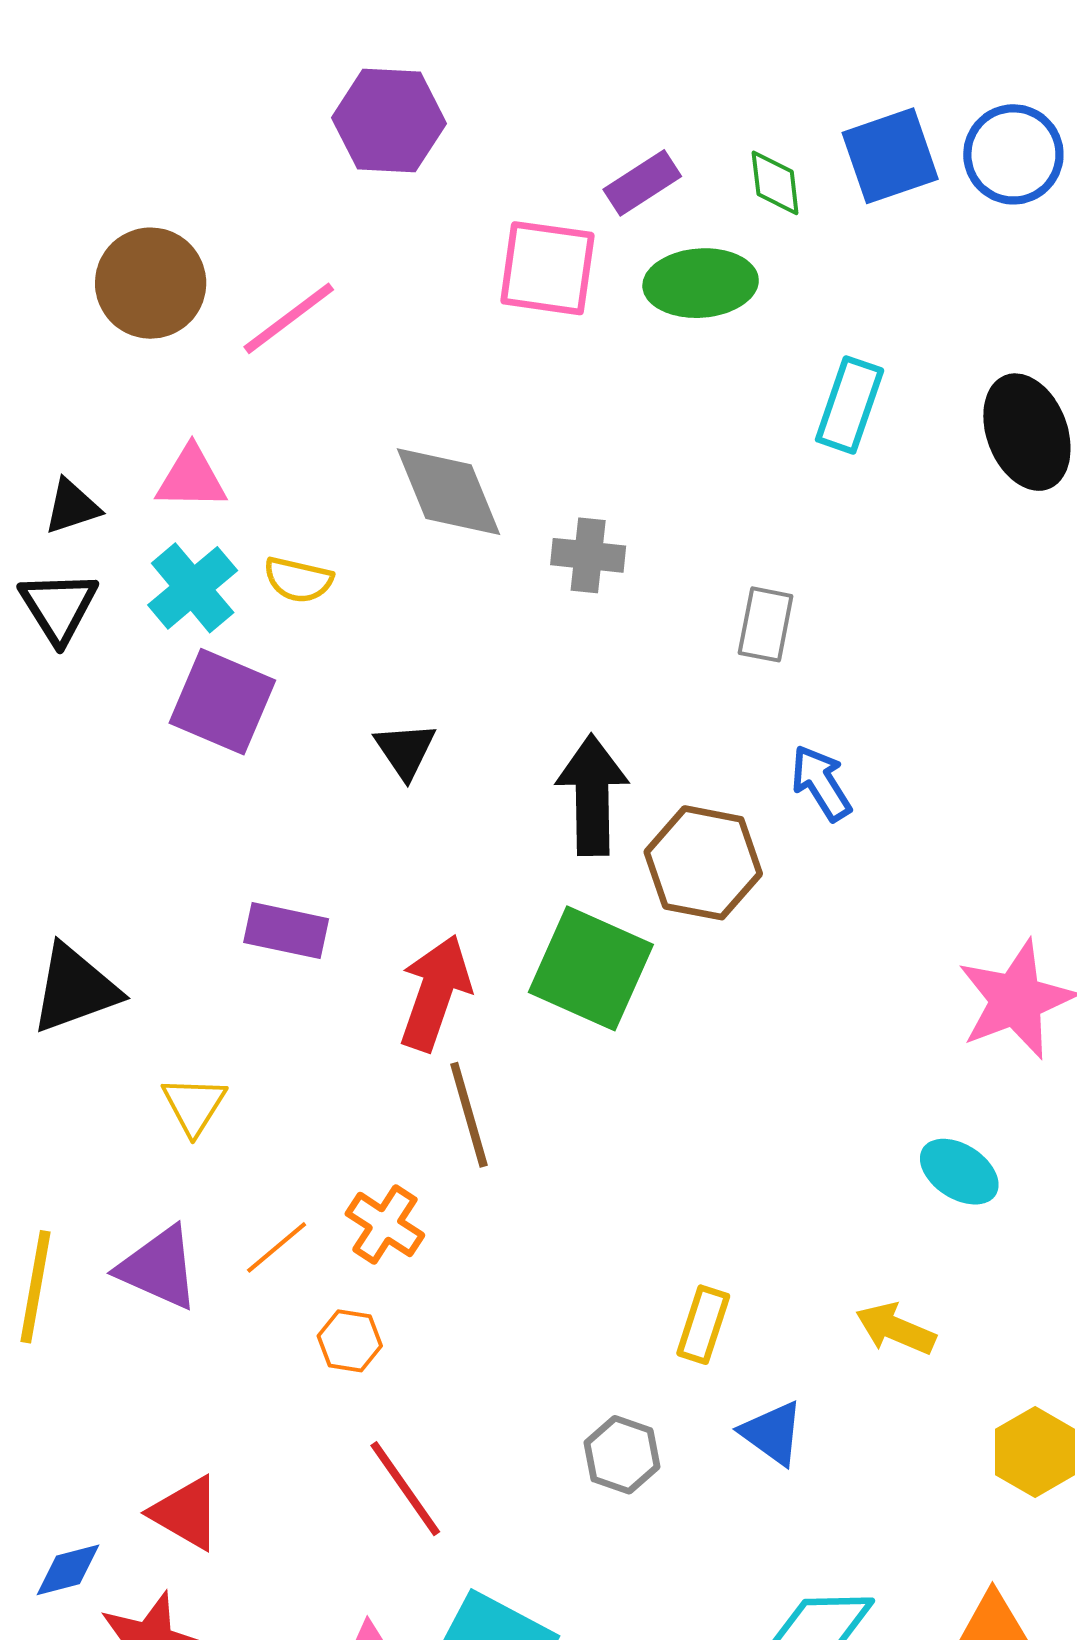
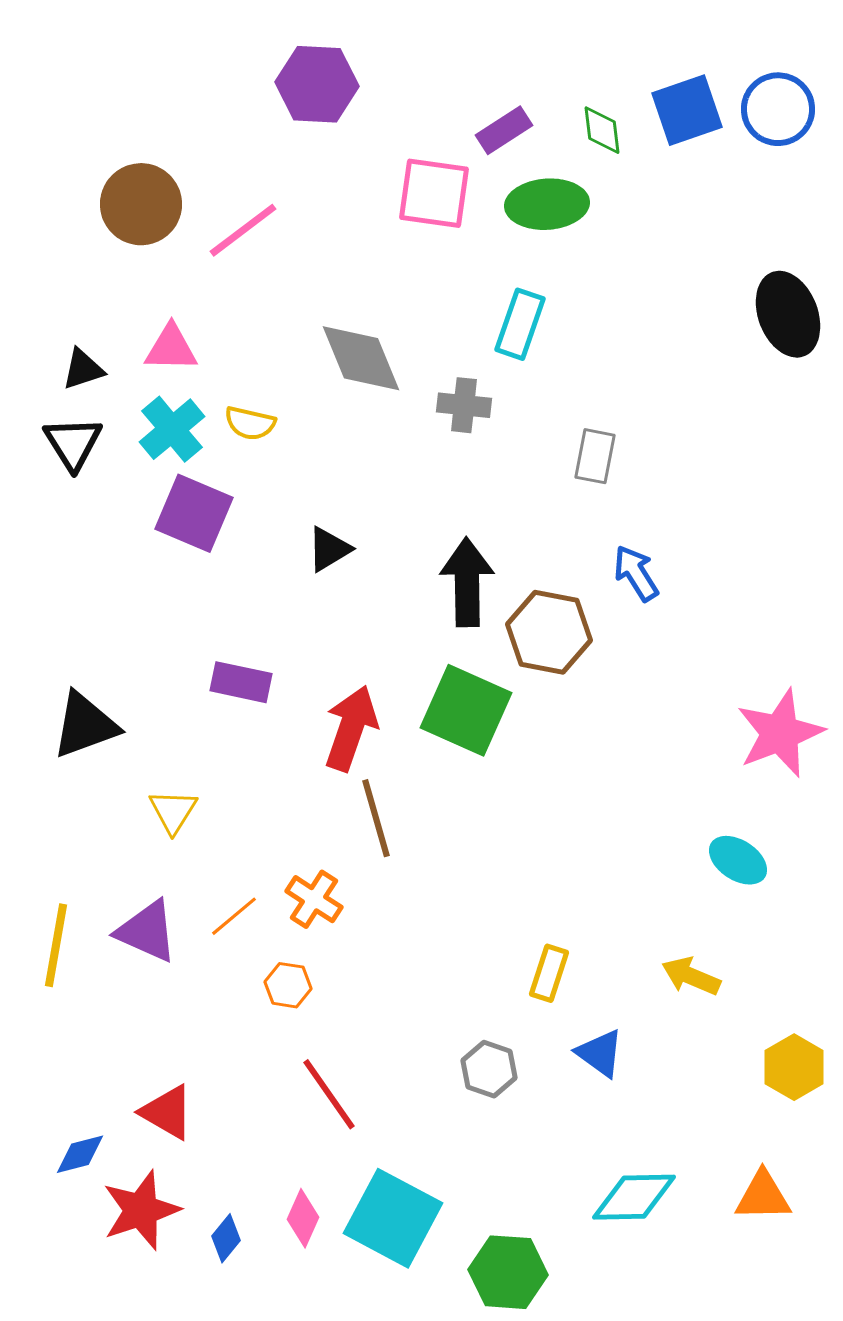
cyan rectangle: (850, 405) -> (520, 324), moved
black triangle: (405, 750) -> (329, 549), turned 33

